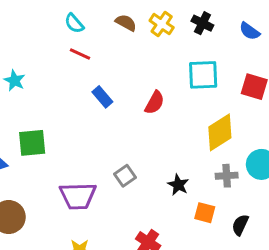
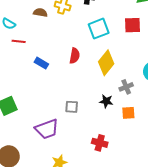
yellow diamond: (220, 132) -> (106, 63), moved
gray square: (125, 176) -> (72, 107), turned -32
gray cross: (227, 176) -> (126, 87), moved

